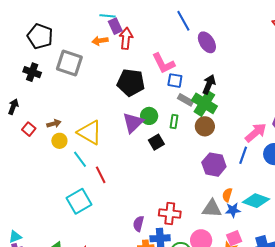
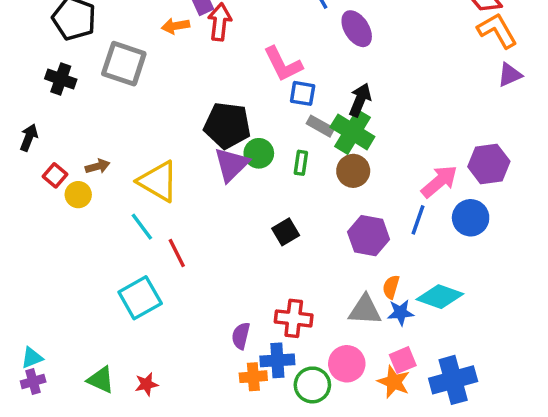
black pentagon: (131, 83) -> (227, 125), moved
yellow circle: (59, 141) -> (78, 195), moved
black square: (156, 142) -> (286, 232), moved

